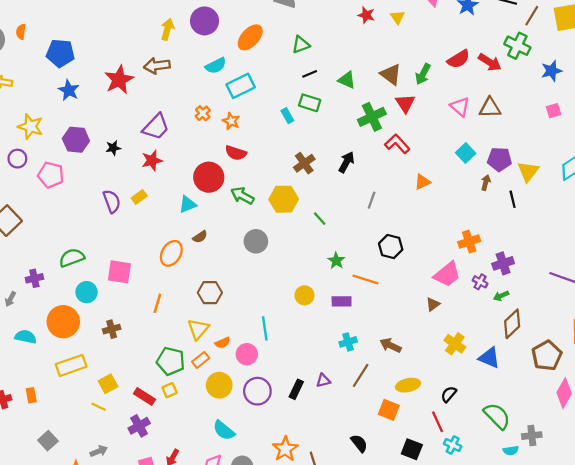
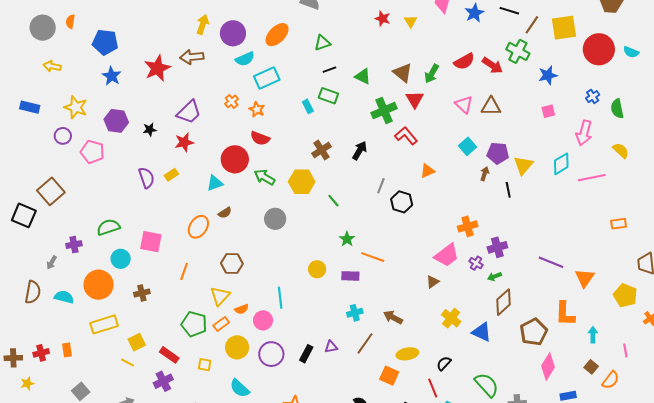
purple circle: (205, 21) -> (233, 33), moved
black hexagon: (391, 246) -> (402, 202), moved
yellow square: (170, 390) -> (205, 365), moved, turned 32

